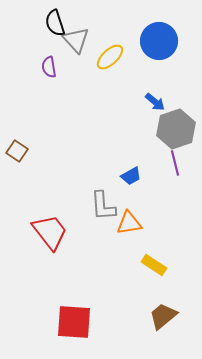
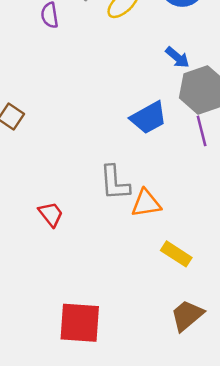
blue trapezoid: (131, 176) -> (148, 118), moved, size x1.5
red trapezoid: (50, 232) -> (51, 214), size x0.6

